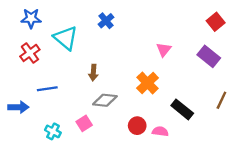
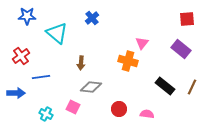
red square: (216, 22) -> (187, 19), turned 35
red cross: (30, 53) -> (21, 56), moved
orange cross: (148, 83) -> (128, 61), moved, turned -30
black rectangle: (182, 109) -> (165, 86), moved
pink square: (84, 123) -> (73, 107), turned -32
pink semicircle: (160, 131) -> (147, 114), moved

